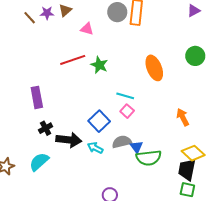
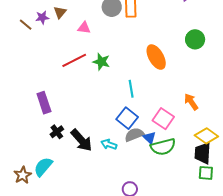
cyan line: (125, 96) -> (131, 89), turned 72
pink square: (127, 111) -> (163, 119), moved, size x1.5
blue square: (99, 121) -> (127, 118), moved
black arrow: (69, 140) -> (81, 140), turned 50
cyan semicircle: (39, 162) -> (43, 167), moved

